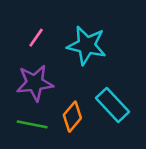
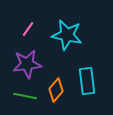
cyan rectangle: (113, 105) -> (87, 81), turned 36

